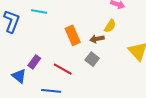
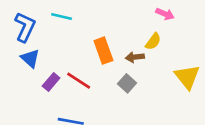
red line: (63, 69) -> (79, 81), moved
blue triangle: (19, 76) -> (30, 58), moved

